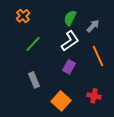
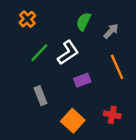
white L-shape: (70, 41) -> (68, 53), moved
purple rectangle: (69, 67) -> (82, 80), turned 40

